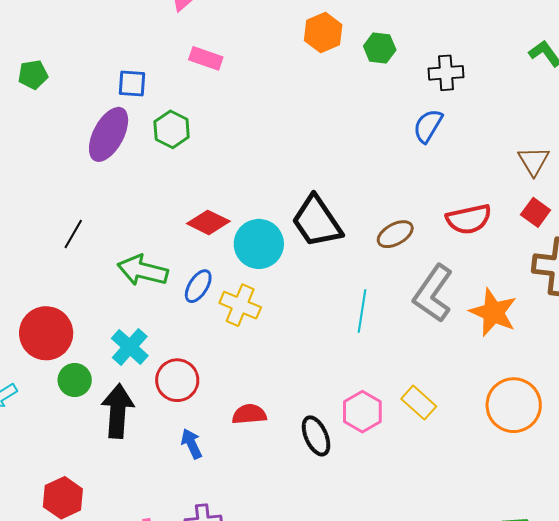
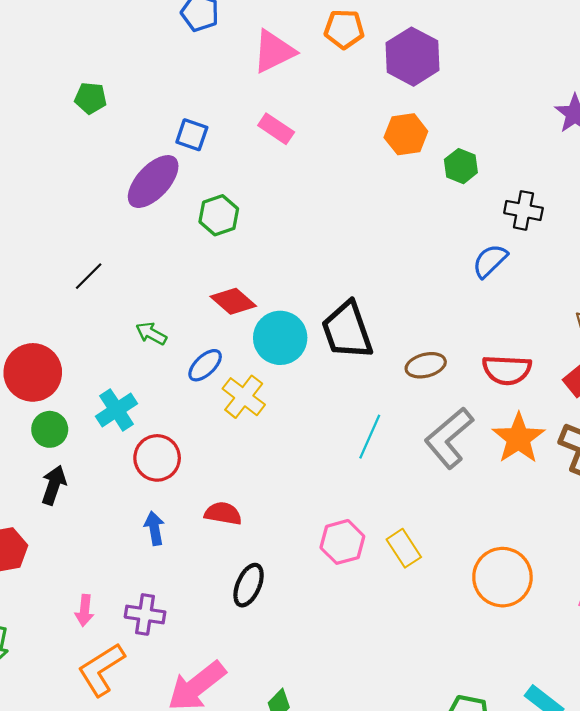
green hexagon: (172, 129) -> (219, 215), moved
green arrow: (143, 271) -> (151, 334), size x0.6
orange star: (493, 312) -> (518, 438), moved
black arrow: (118, 411) -> (54, 485), moved, size x0.7
black ellipse: (316, 436) -> (249, 585), moved, turned 33

